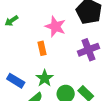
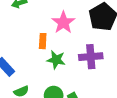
green star: (45, 78) -> (56, 60), moved, turned 30

